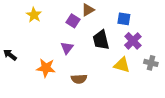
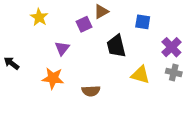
purple square: (73, 21) -> (84, 24), turned 32
purple cross: (133, 41) -> (171, 47), moved
purple triangle: (67, 48) -> (62, 48), moved

